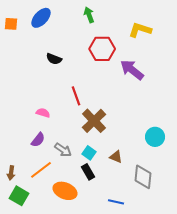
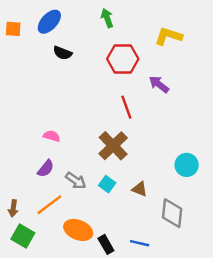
black semicircle: (54, 59) -> (63, 53), moved
purple arrow: (132, 70) -> (159, 84), size x0.7
red line: (76, 96) -> (126, 107), moved
black rectangle: (88, 172) -> (106, 244), moved

